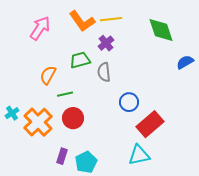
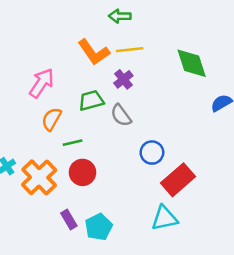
pink arrow: (40, 28) -> (42, 83), moved
gray semicircle: (104, 72) -> (121, 115), turned -30
purple rectangle: (62, 156) -> (69, 220), turned -49

